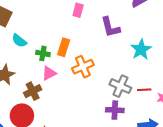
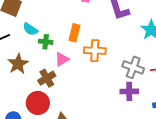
green cross: (43, 53) -> (46, 42), moved
orange cross: (83, 67) -> (95, 51), turned 30

